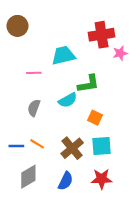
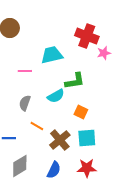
red cross: (102, 35) -> (87, 36), turned 30
orange line: (37, 144) -> (37, 126), moved

